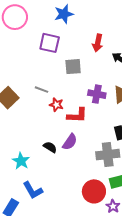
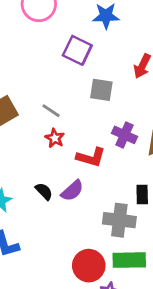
red star: (56, 105) -> (55, 138), moved

